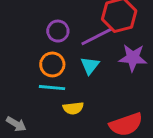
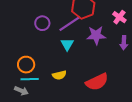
orange circle: (52, 64) -> (26, 65), moved
cyan line: (52, 88) -> (30, 79), moved

